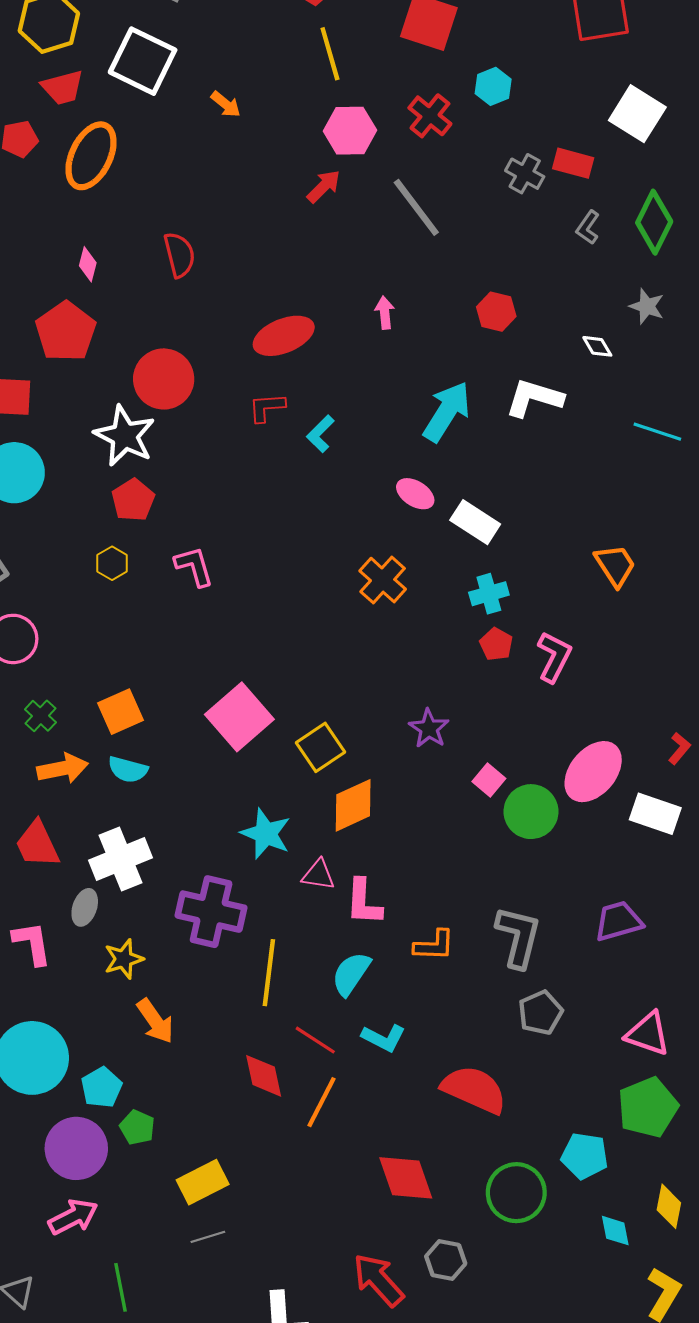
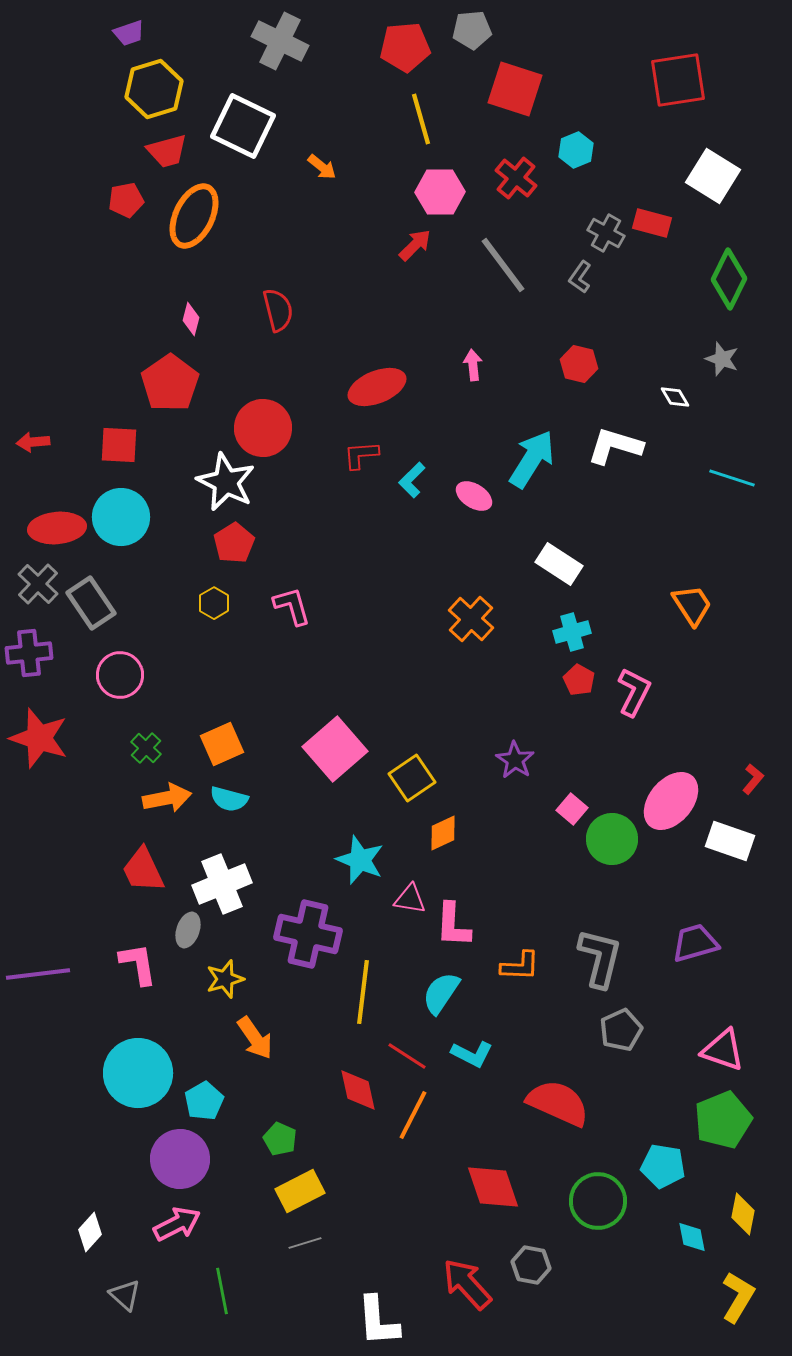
gray L-shape: (588, 227) -> (580, 277), moved
pink ellipse: (415, 494) -> (474, 496), moved
orange diamond: (353, 805) -> (443, 833), size x0.7
green pentagon: (137, 1127) -> (280, 1139), moved

